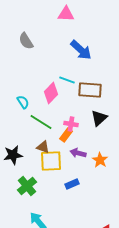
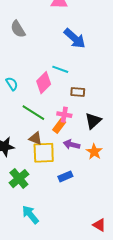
brown rectangle: (90, 90) -> (78, 92), moved, size x0.6
cyan semicircle: (23, 102) -> (12, 84), moved
black triangle: (99, 118) -> (93, 121), moved

